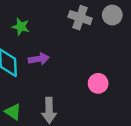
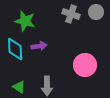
green star: (21, 27) -> (25, 21), size x1.5
pink circle: (98, 83) -> (85, 65), size x1.5

